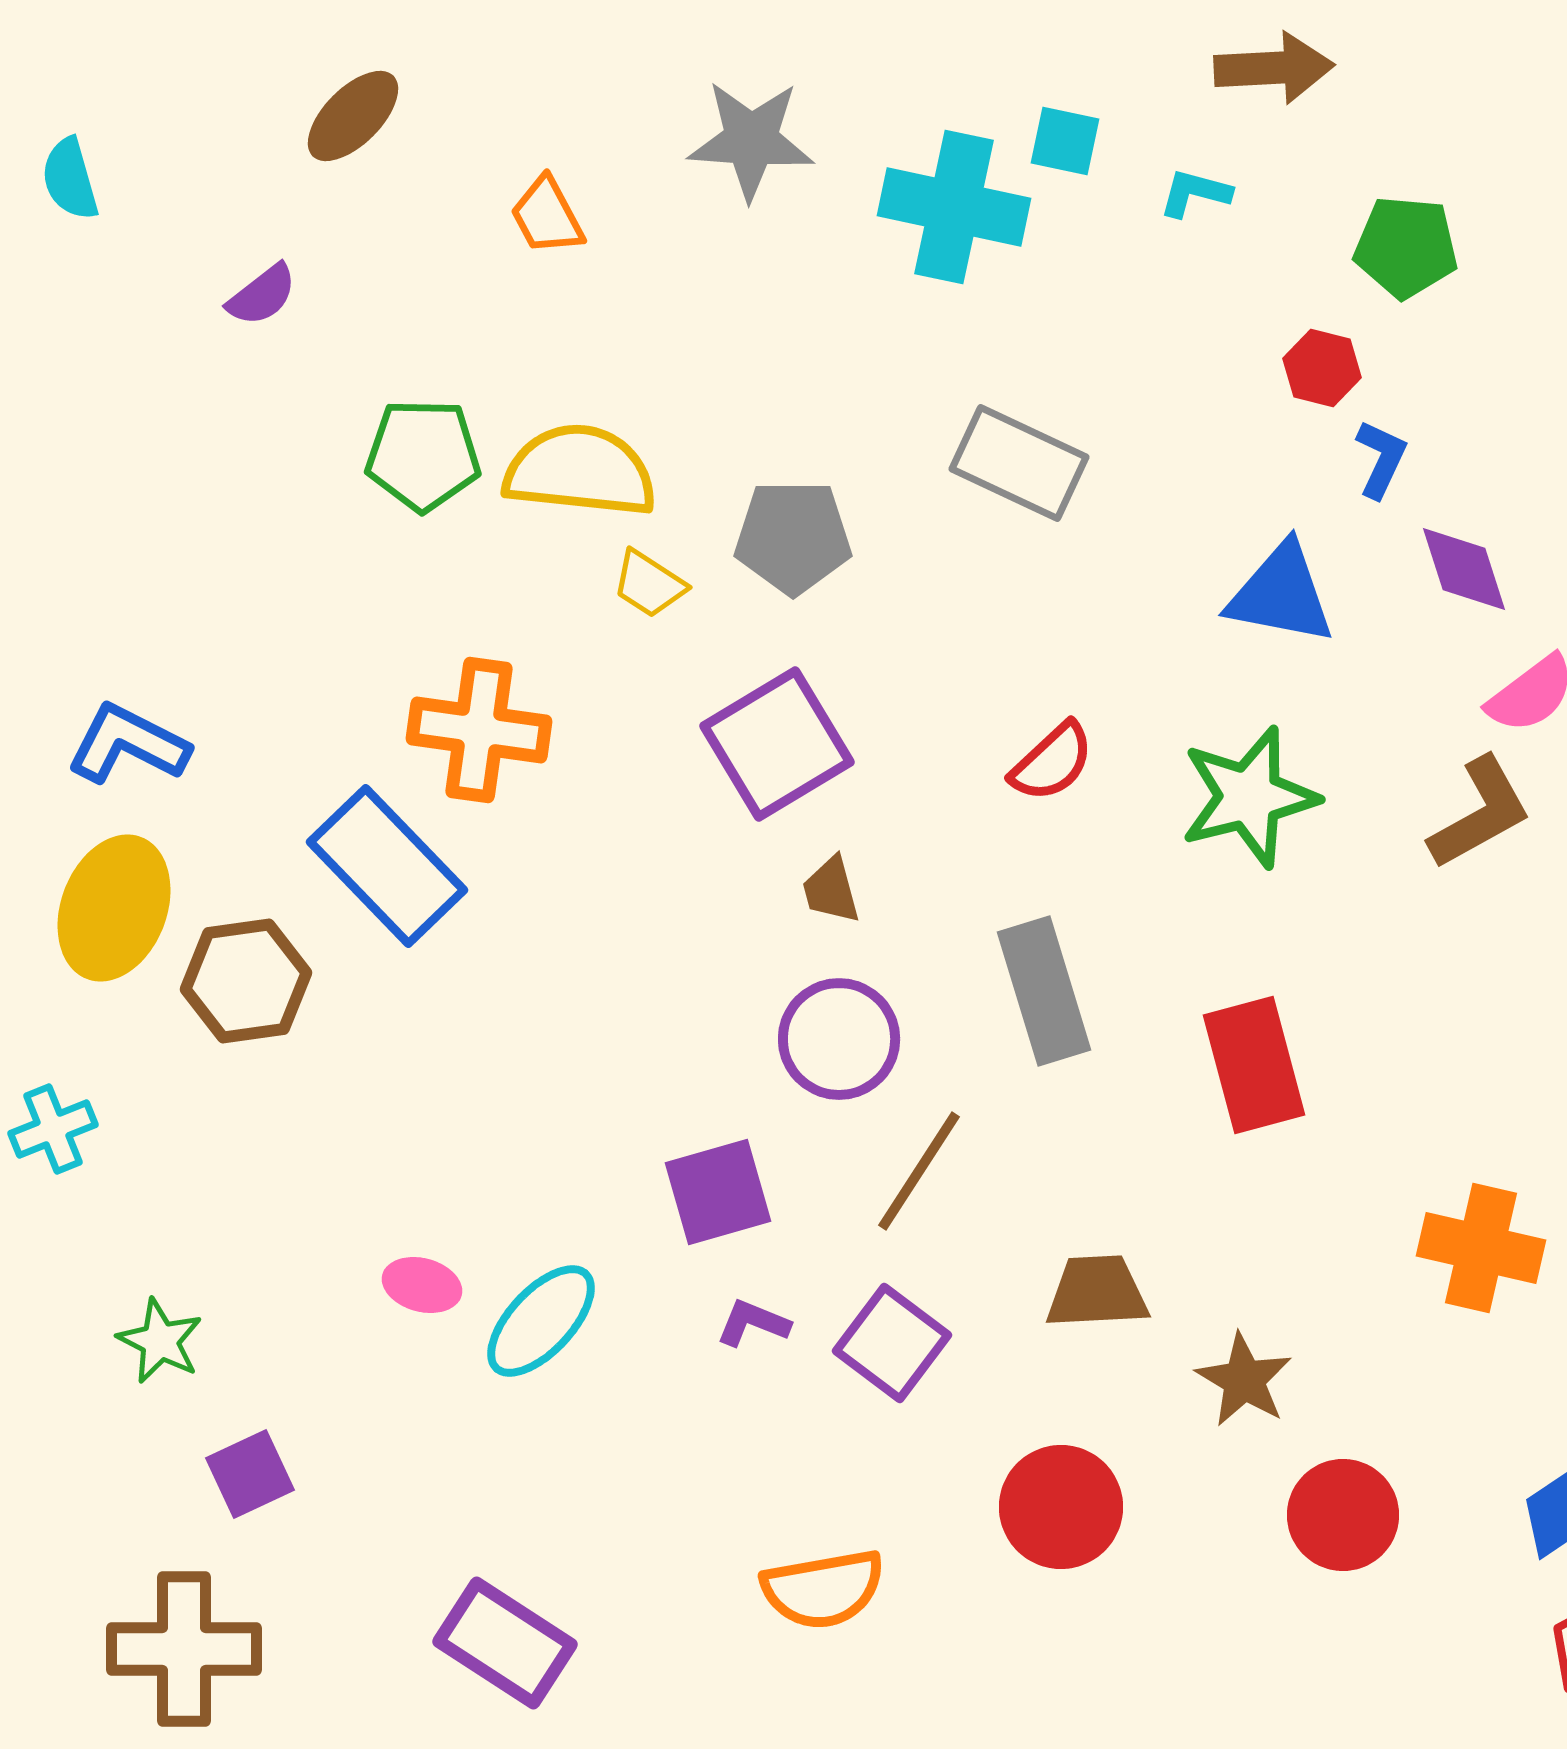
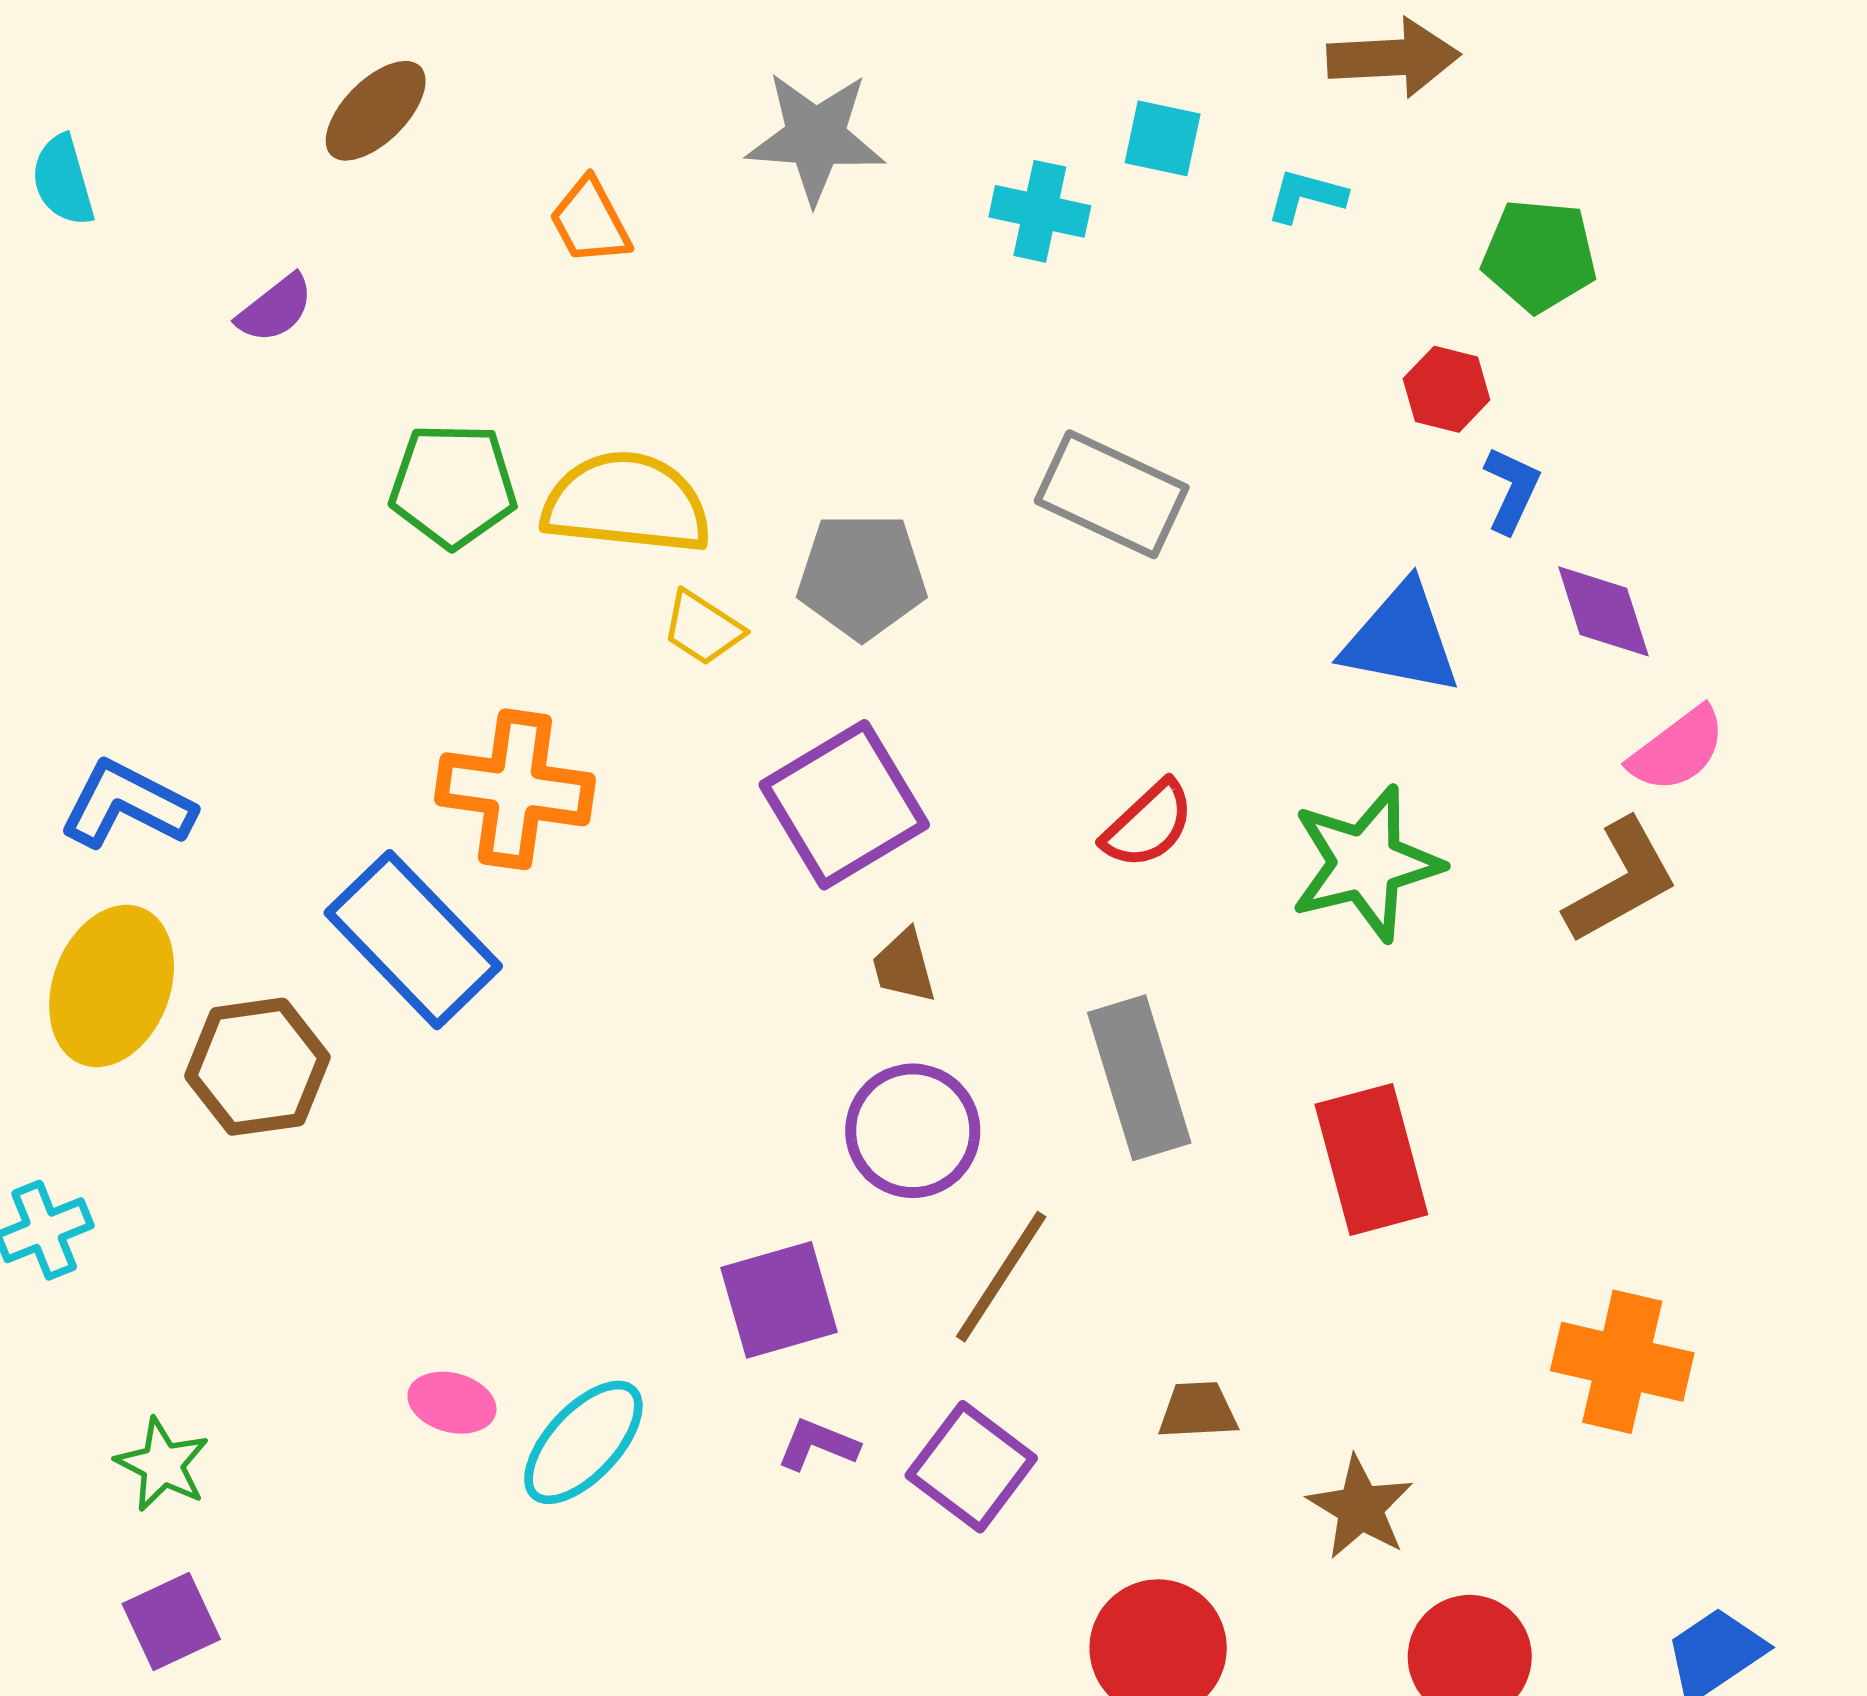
cyan cross: (954, 207) -> (1040, 211), size x0.6
brown trapezoid: (1097, 1292) -> (1198, 1410), size x0.7
purple square: (250, 1474) -> (171, 1621), moved

